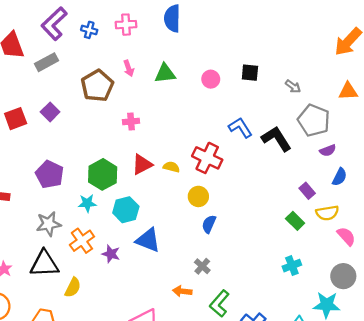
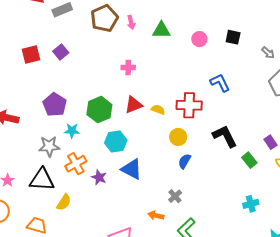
brown pentagon: (97, 86) -> (104, 18), moved
black L-shape: (276, 139) -> (225, 136), moved
red cross: (207, 158) -> (189, 105), turned -30
cyan star: (87, 203) -> (72, 131), moved
green rectangle: (295, 221) -> (249, 160), moved

